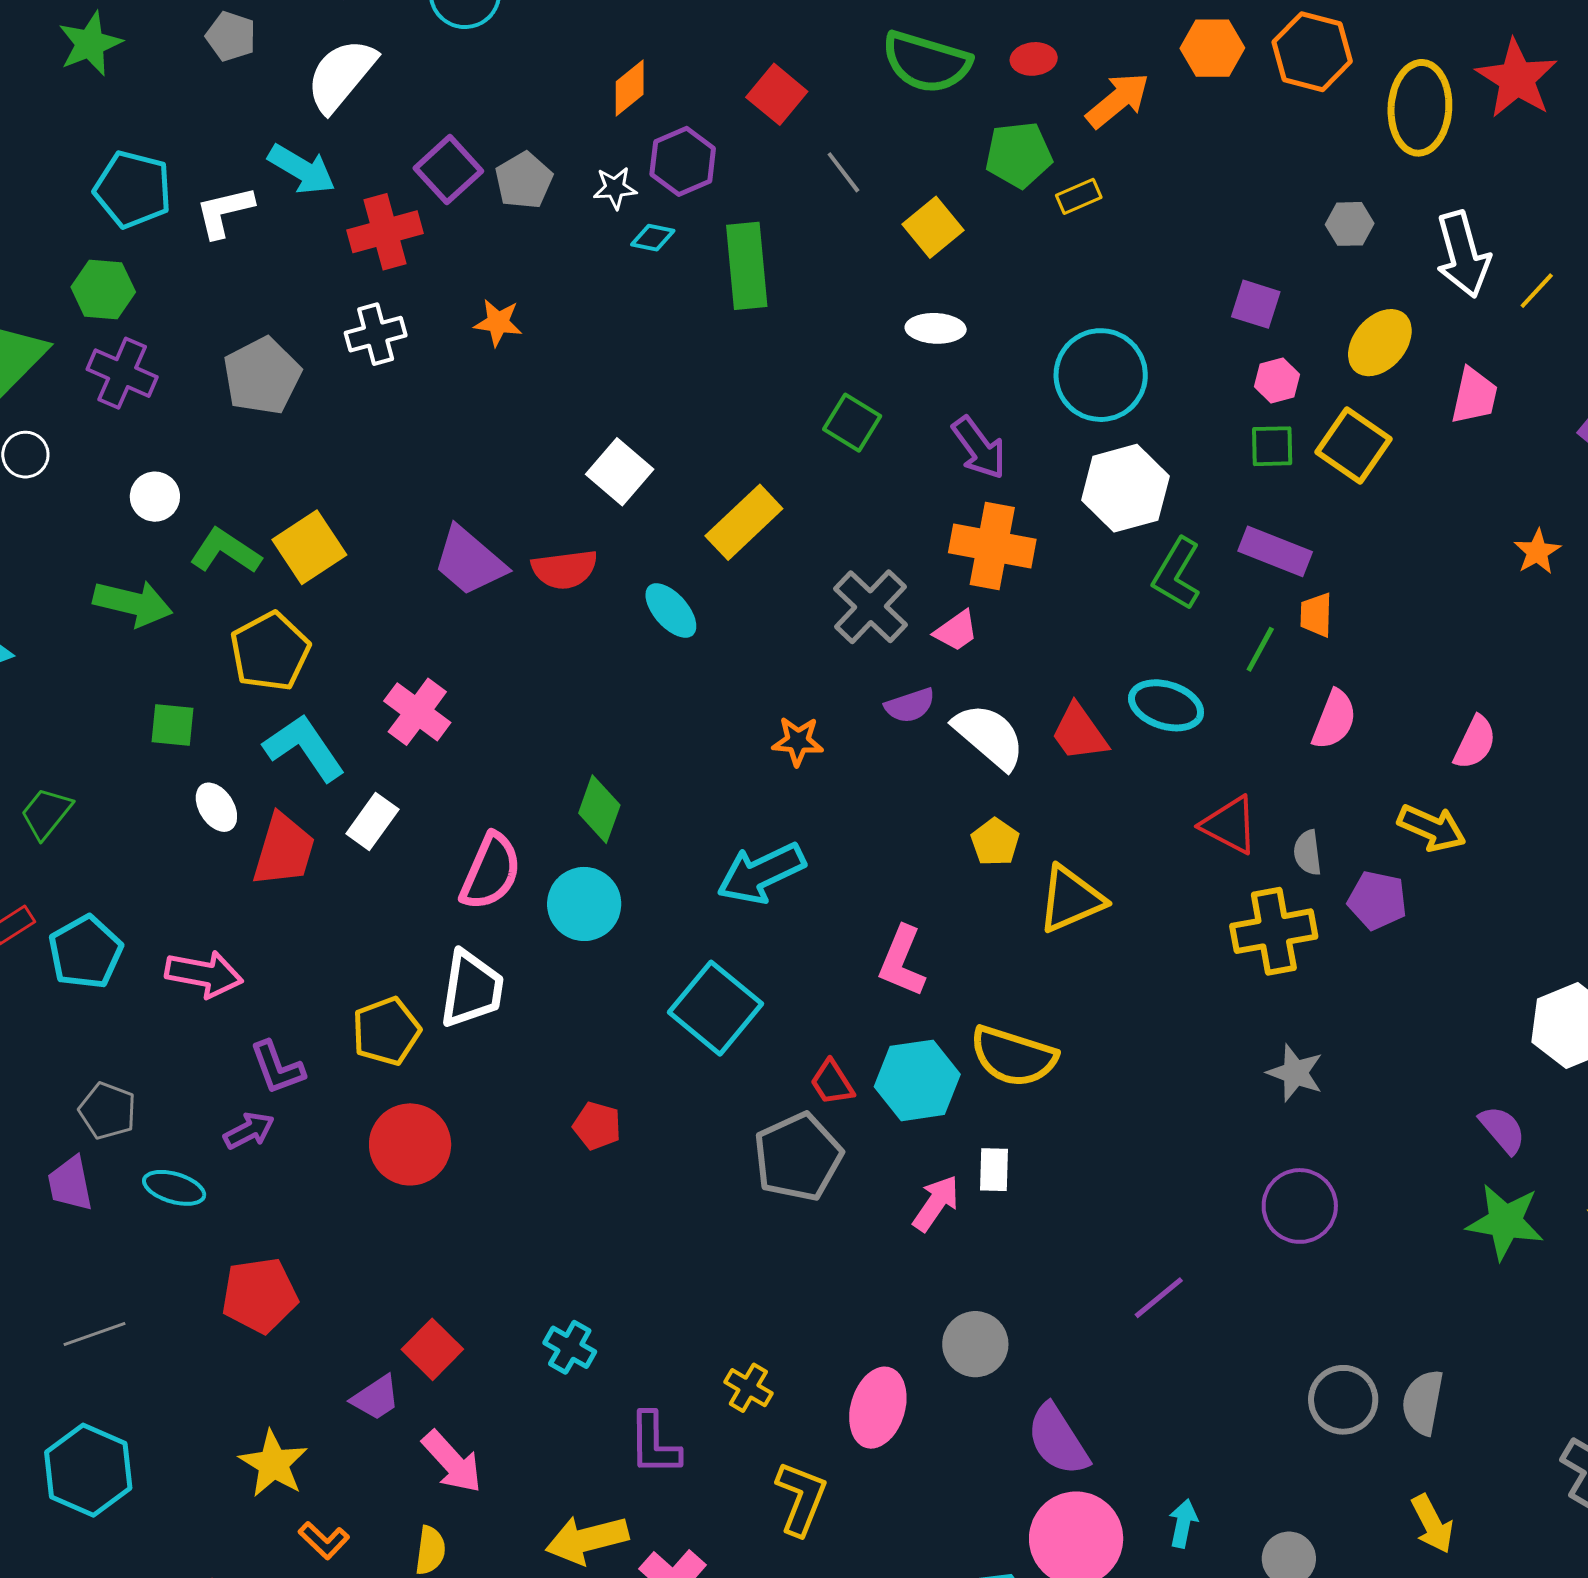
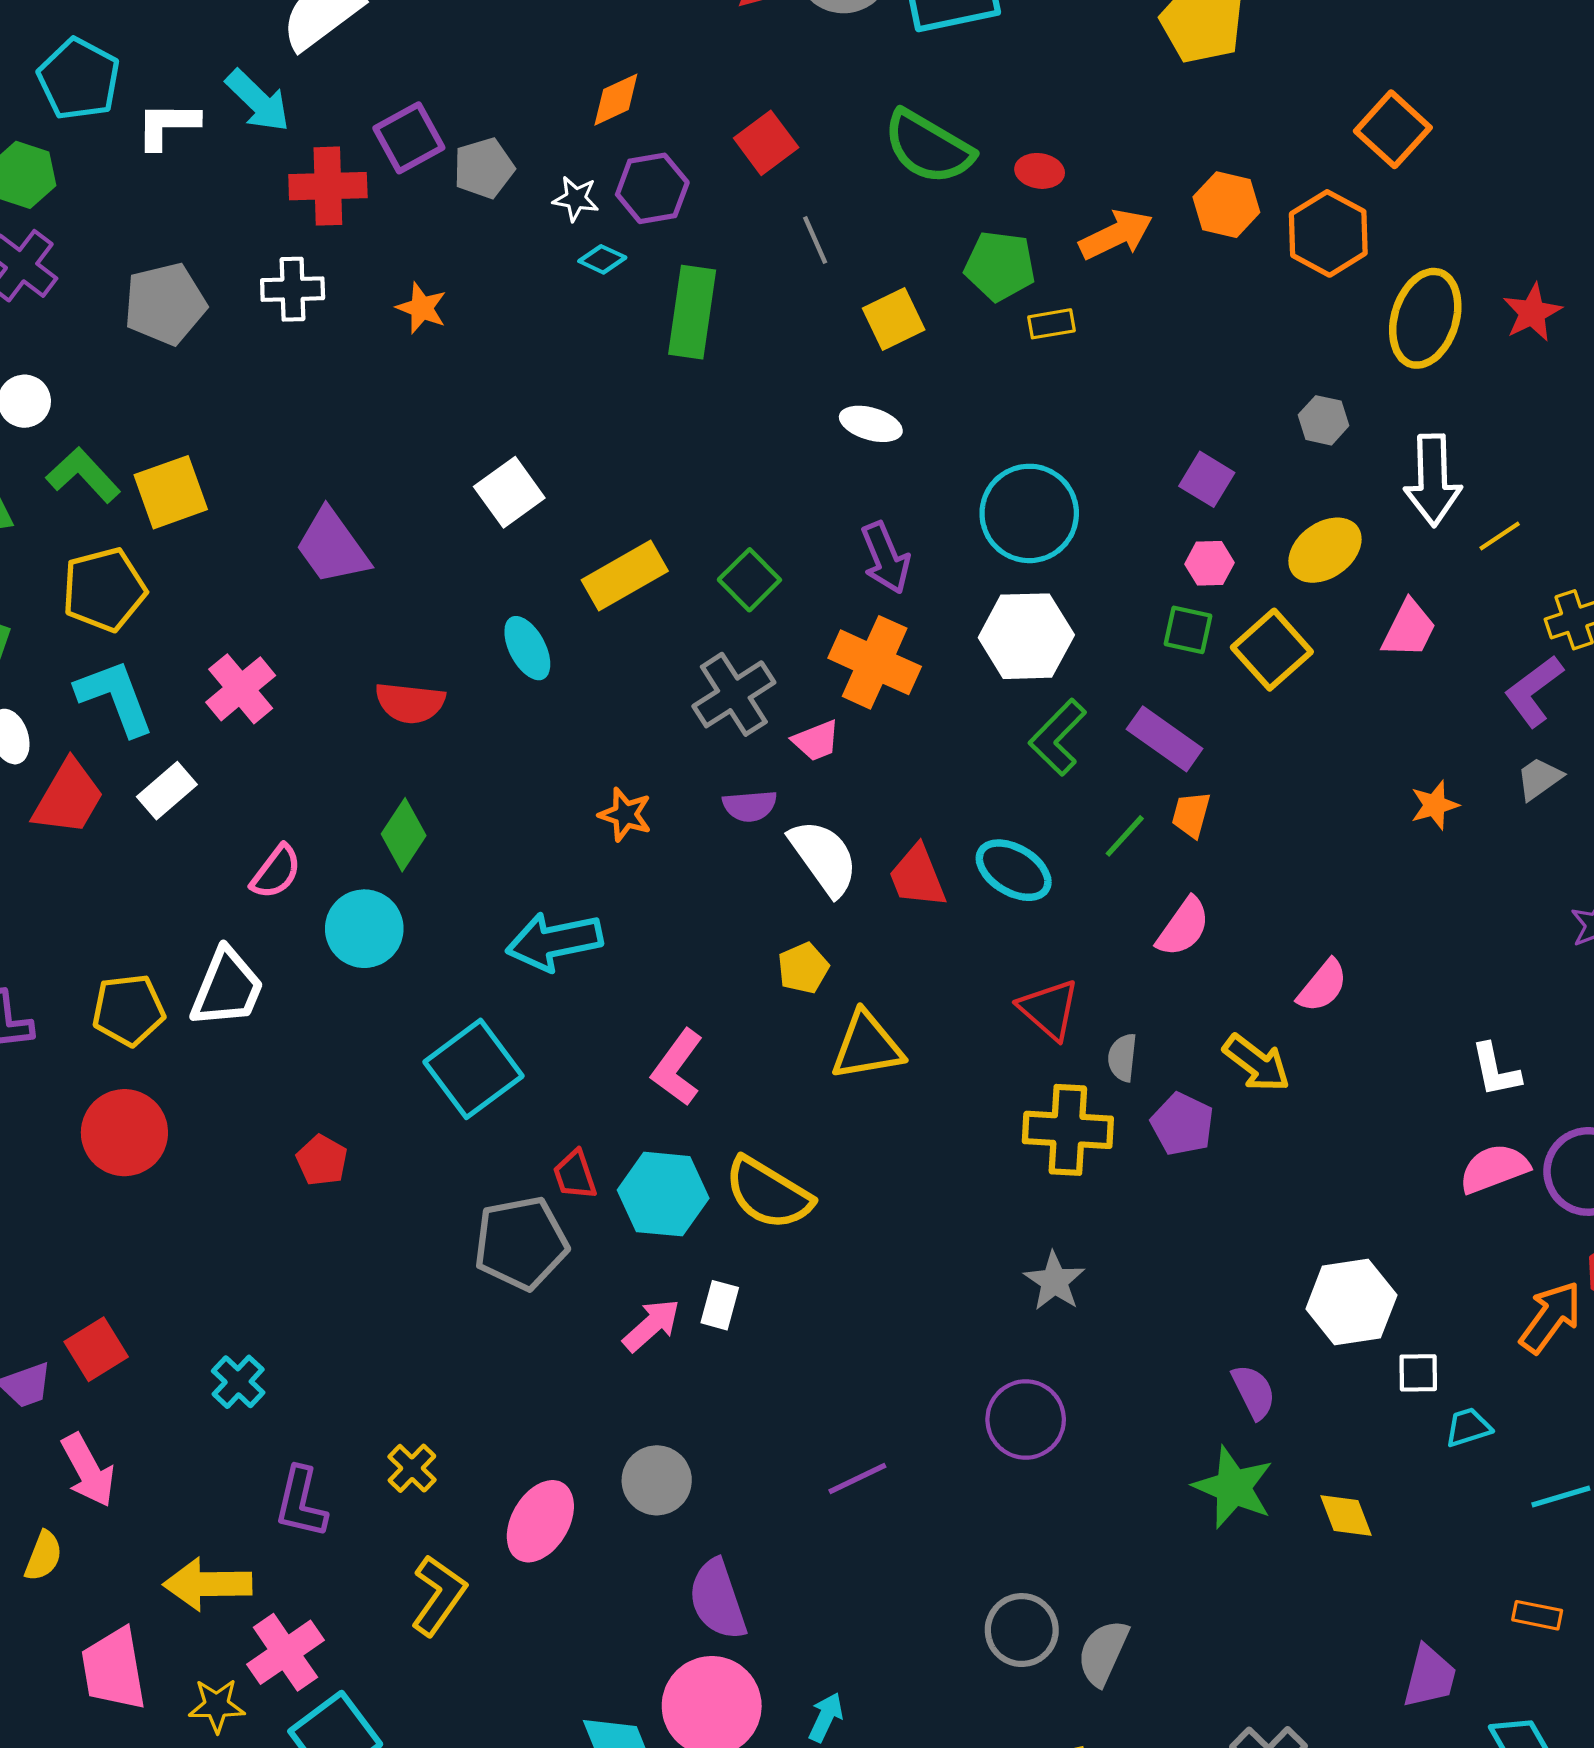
red star: (1517, 79) -> (1532, 312), size x0.7
green square: (852, 423) -> (749, 580), moved
red semicircle: (565, 569) -> (410, 703), moved
pink semicircle: (491, 872) -> (276, 872), size x0.7

